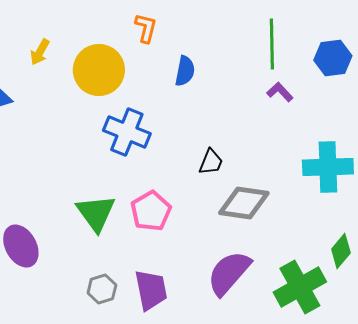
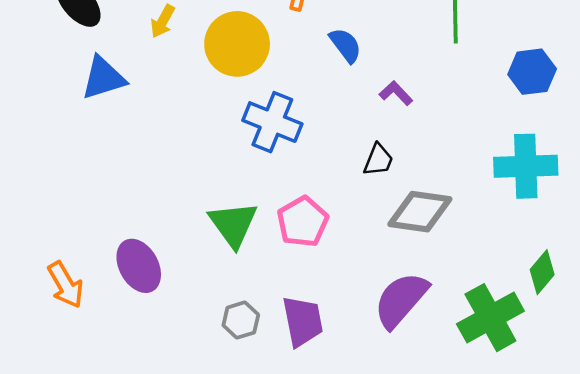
blue hexagon: (333, 58) -> (532, 72), moved
blue semicircle: (185, 71) -> (345, 45), turned -48
purple L-shape: (280, 92) -> (396, 93), moved

